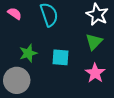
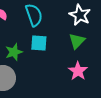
cyan square: (61, 57) -> (39, 43), moved

